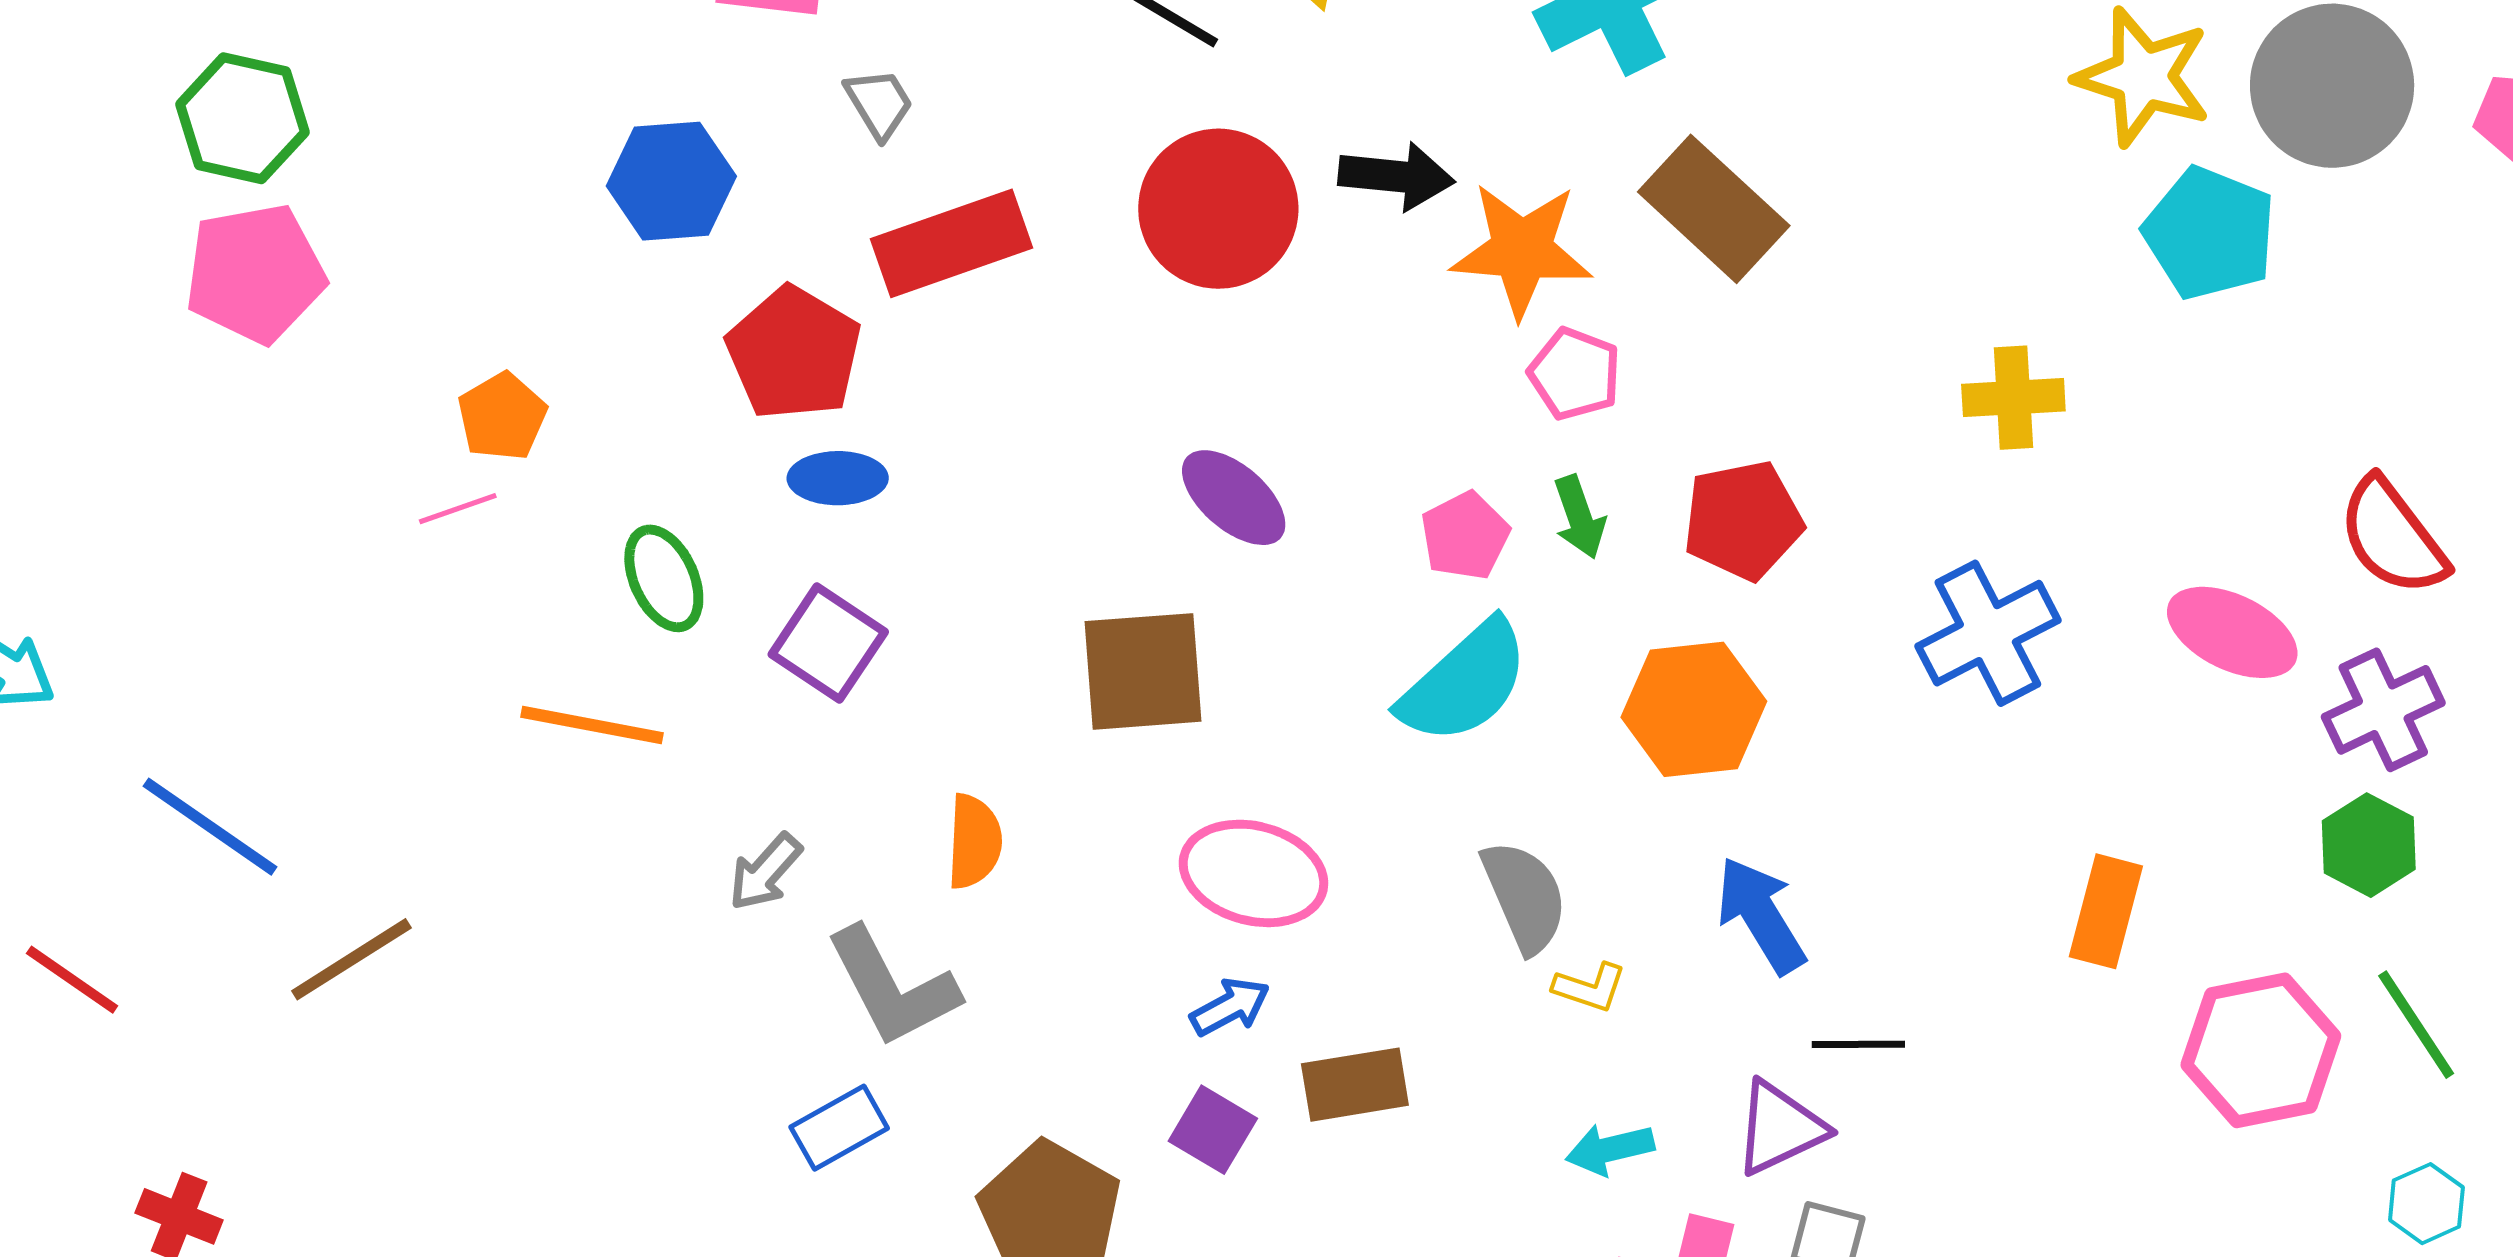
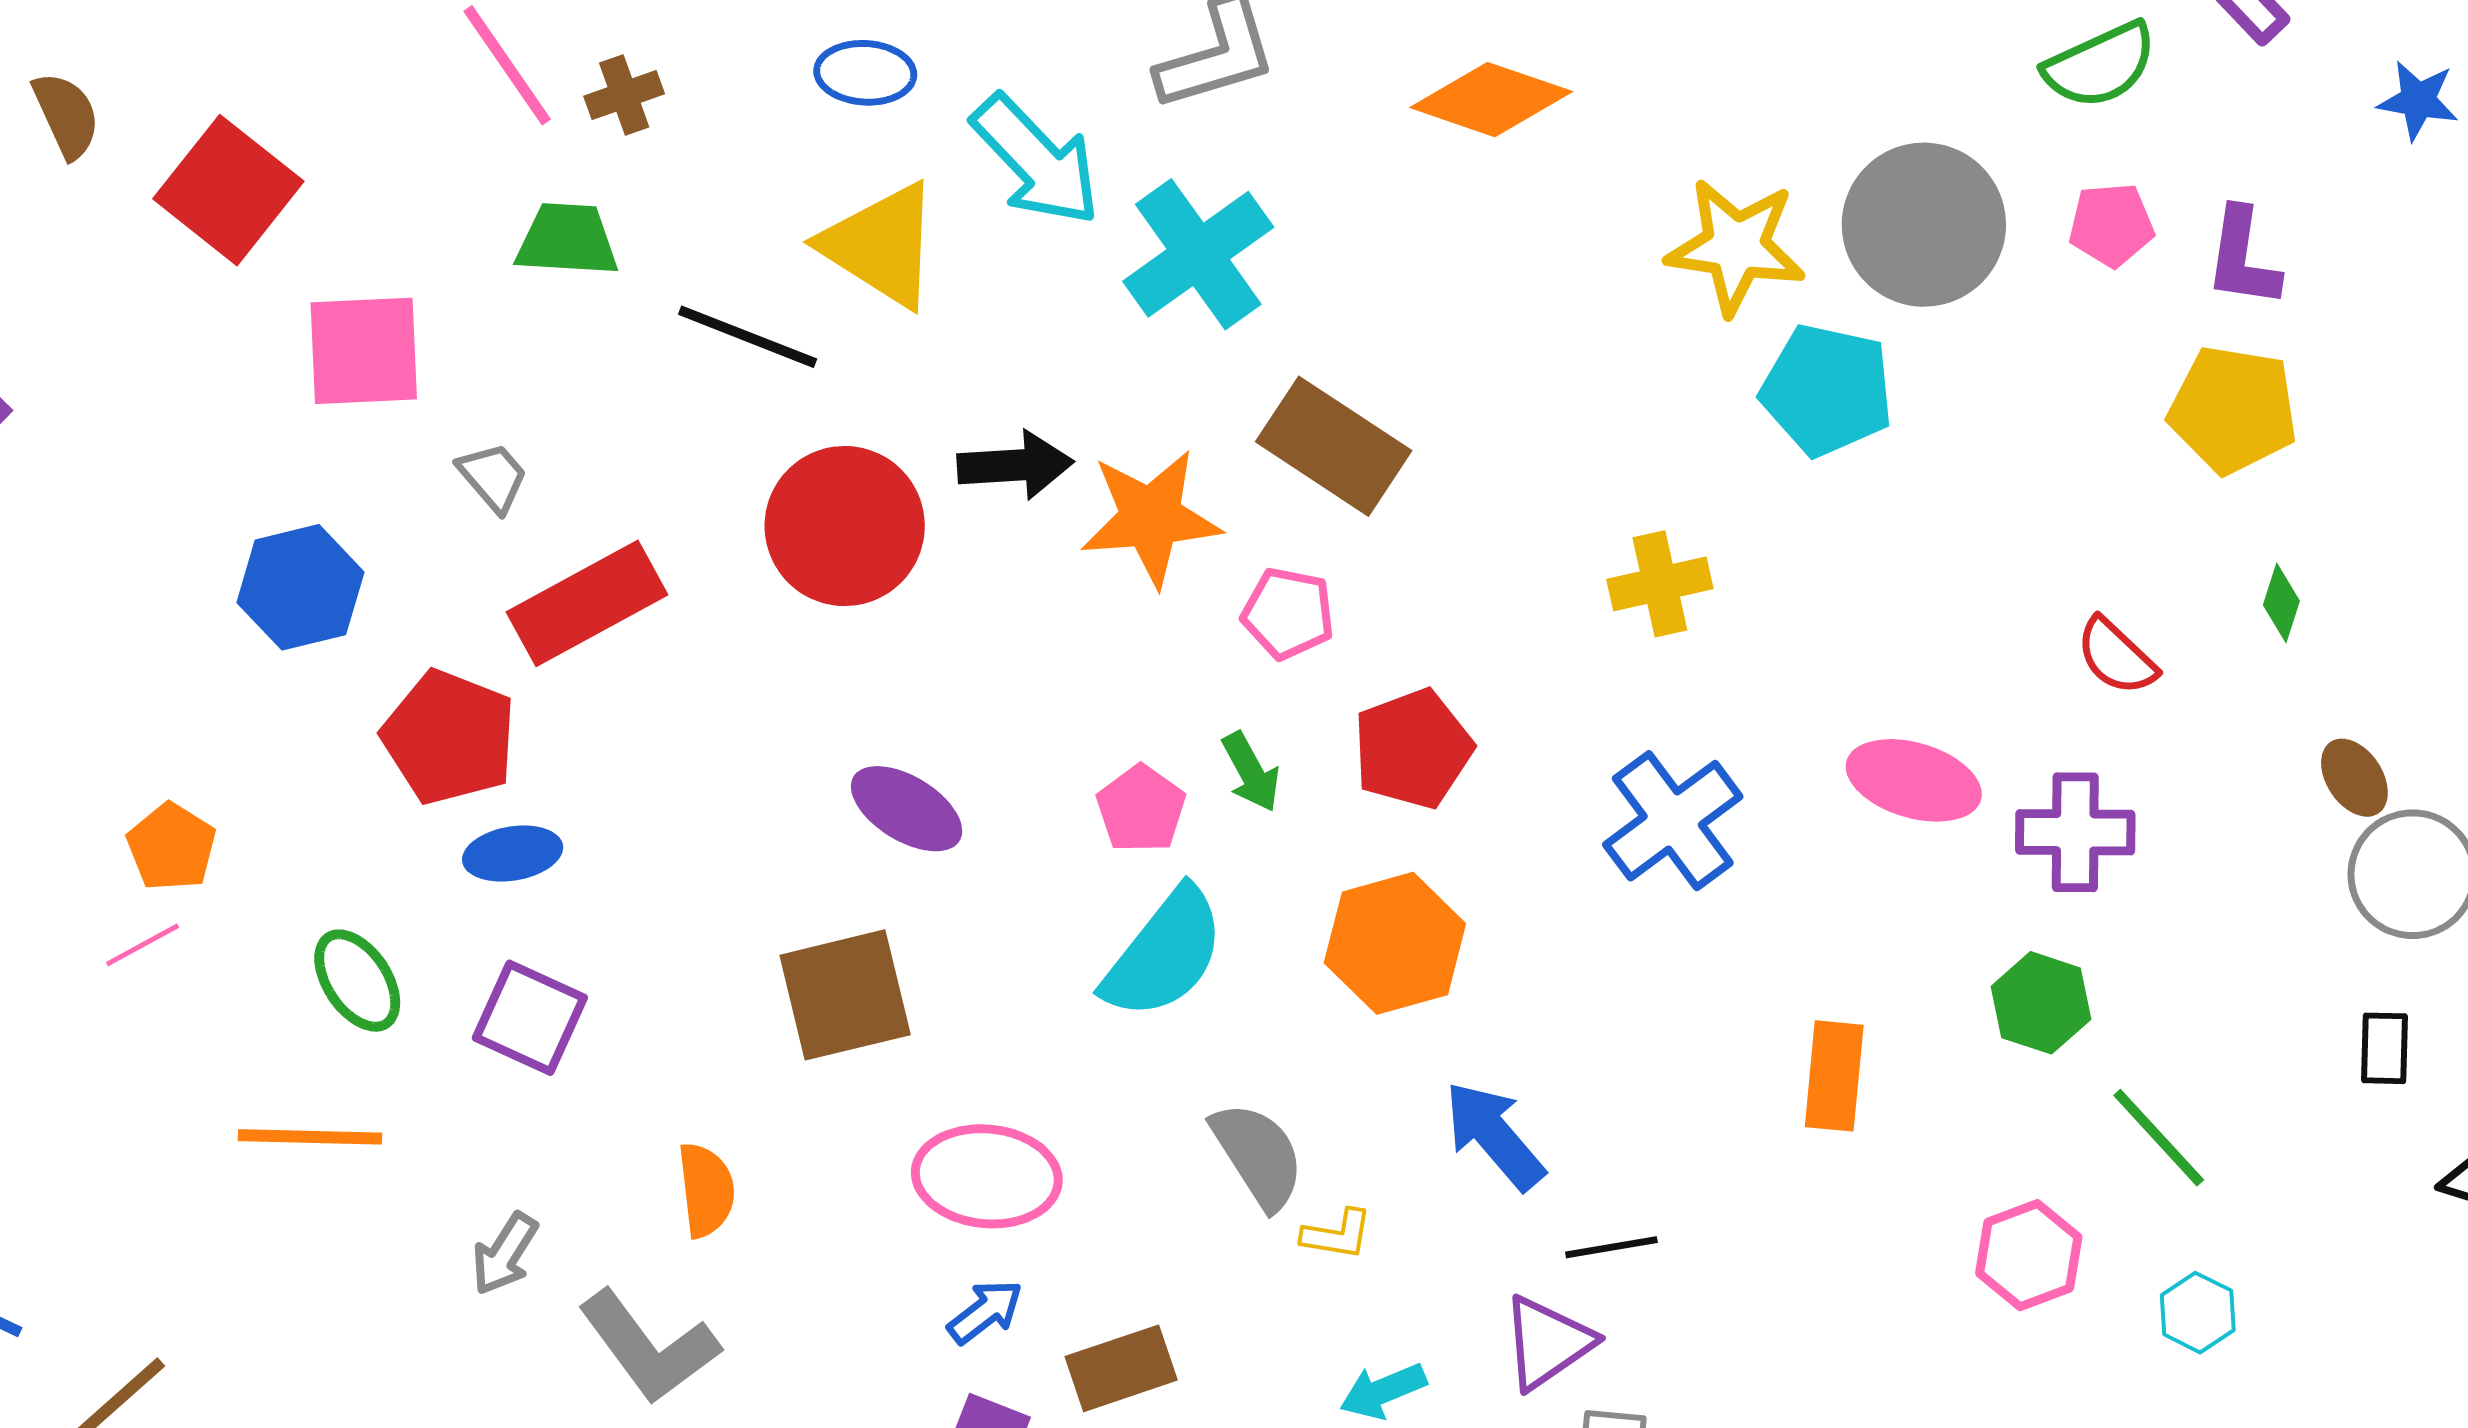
pink pentagon: (1575, 374) -> (1288, 613), moved
red semicircle: (2393, 537) -> (2116, 656), moved, size x0.7
purple cross: (2383, 710) -> (2075, 832), turned 35
green hexagon: (2369, 845) -> (2041, 1003), moved
pink hexagon: (2261, 1050) -> (2029, 1255), moved, size x0.7

